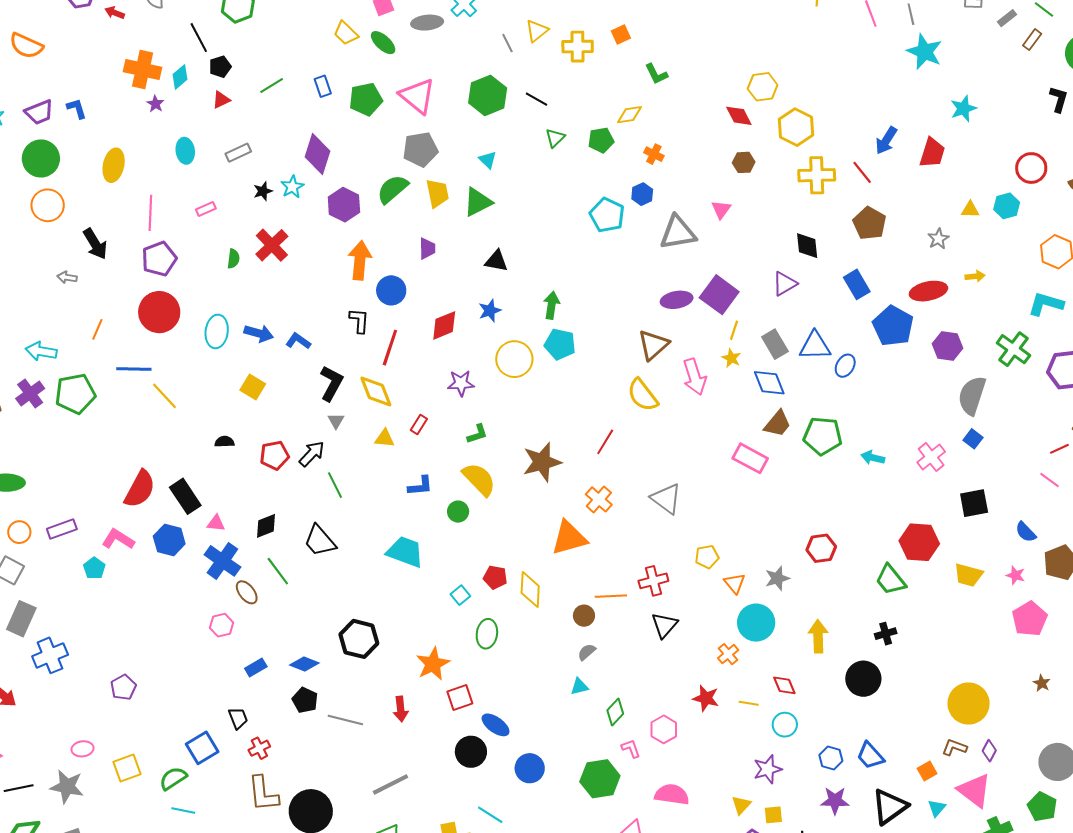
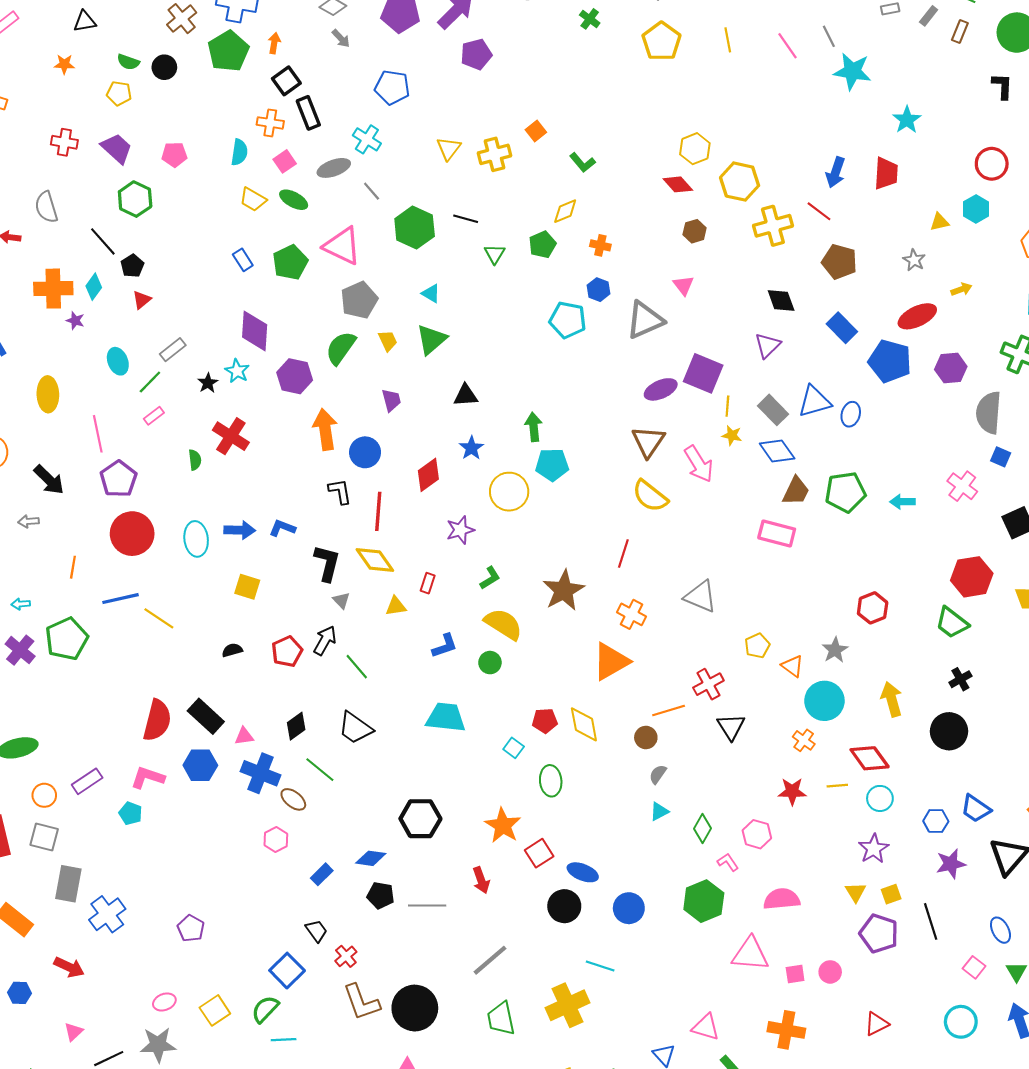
gray line: (508, 43) -> (372, 191), moved
green line: (272, 85) -> (150, 382), moved
yellow trapezoid: (437, 193) -> (388, 341), size x0.7
cyan arrow: (41, 351) -> (21, 604), size x0.6
red diamond: (784, 685) -> (870, 758), size x1.5

